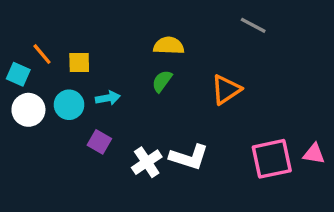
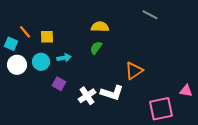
orange triangle: (226, 90) -> (134, 71), moved
pink square: (272, 159) -> (161, 109), moved

